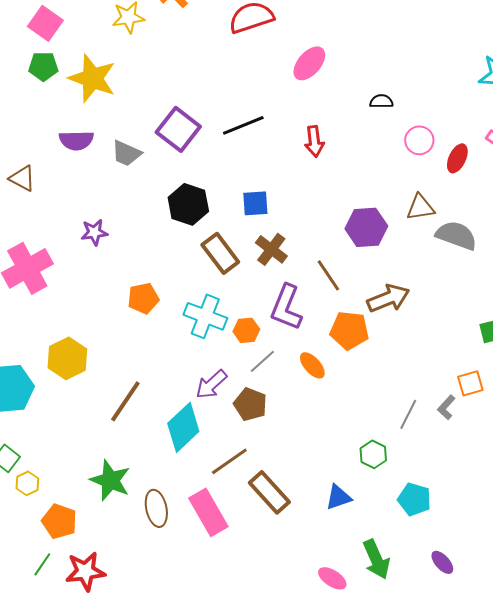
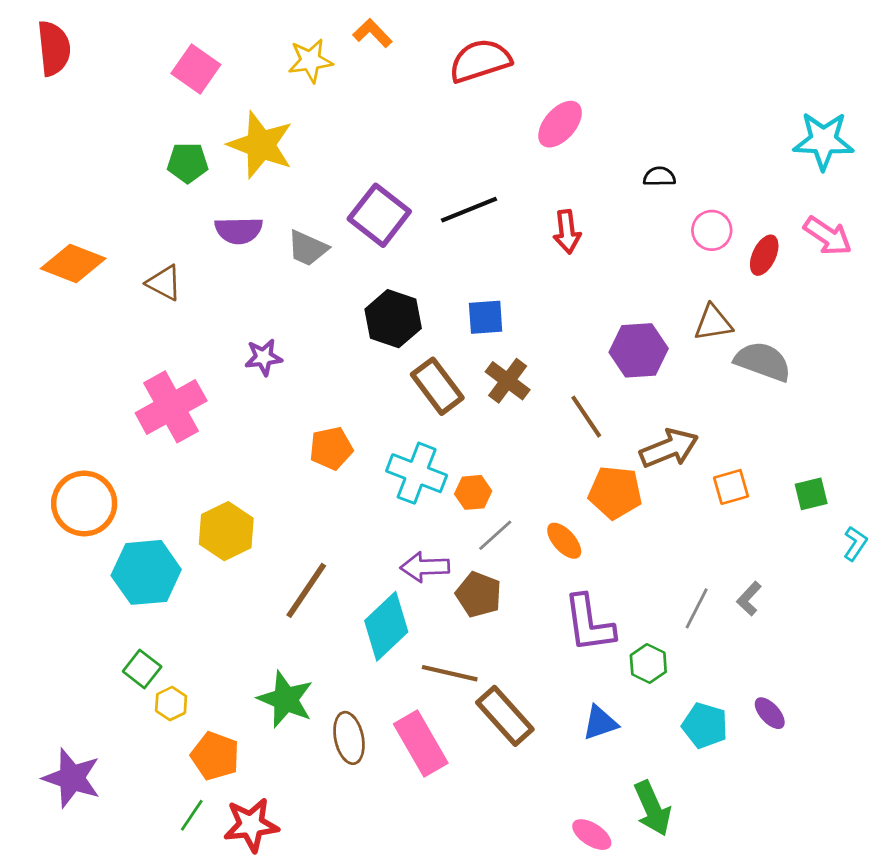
green pentagon: (43, 66) -> (188, 163), moved
purple L-shape: (286, 307) -> (589, 623), moved, turned -30
orange square: (470, 383) -> (731, 487), moved
purple arrow: (211, 384) -> (425, 567), turned 40
brown line: (229, 461) -> (450, 673), turned 48
purple ellipse: (442, 562) -> (770, 713), moved

